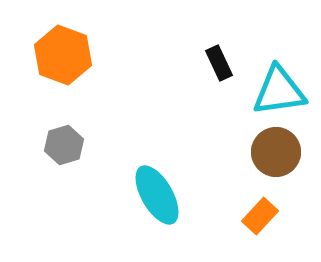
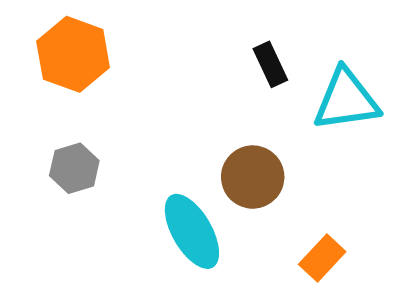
brown circle: (276, 152) -> (253, 177), moved

